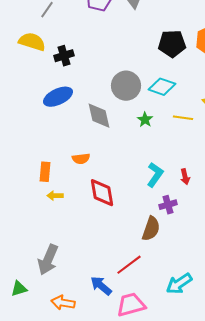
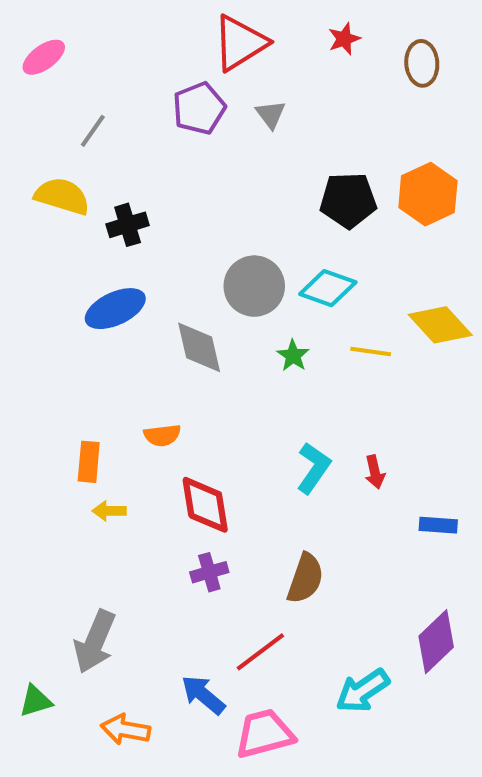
purple cross: (168, 205) -> (209, 572), moved

